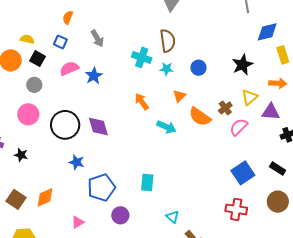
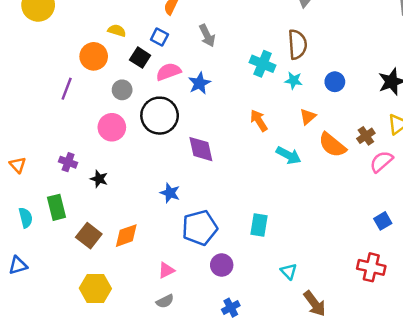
black square: (38, 59) -> (140, 58), moved
black circle: (65, 125) -> (160, 116), moved
blue square: (243, 173) -> (383, 221), size x0.6

